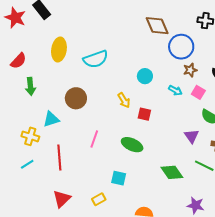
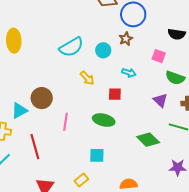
cyan semicircle: (96, 59) -> (71, 47), moved
brown star: (190, 70) -> (126, 39), moved
cyan arrow: (175, 90) -> (129, 73), moved
brown circle: (76, 98) -> (42, 98), moved
red square: (144, 114) -> (115, 94), moved

